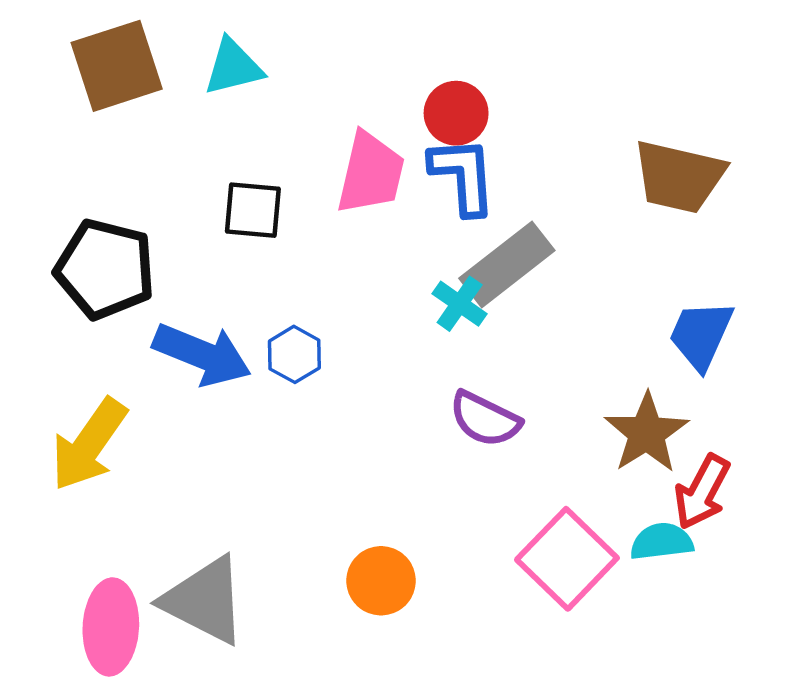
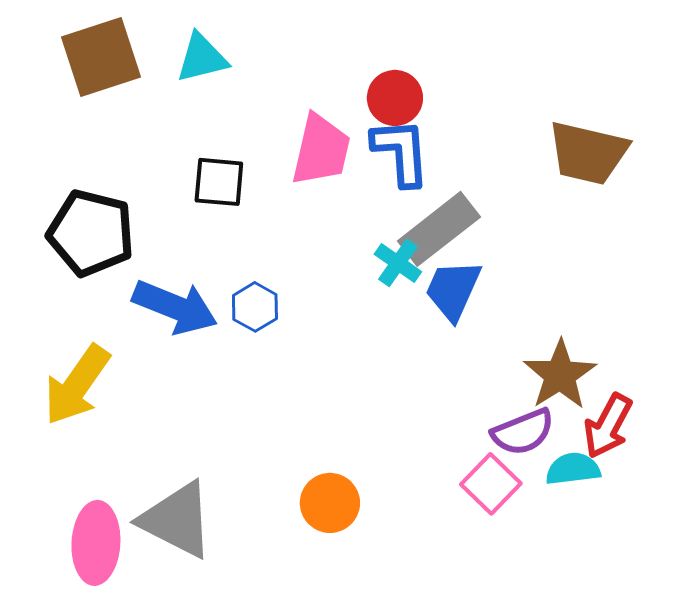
blue trapezoid: (701, 335) -> (453, 290), moved
purple semicircle: (485, 419) -> (523, 432), moved, turned -48
pink square: (567, 559) -> (491, 484), size x0.7

